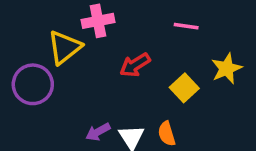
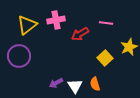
yellow triangle: (65, 47) -> (27, 25), moved
red arrow: (135, 65) -> (80, 34), moved

